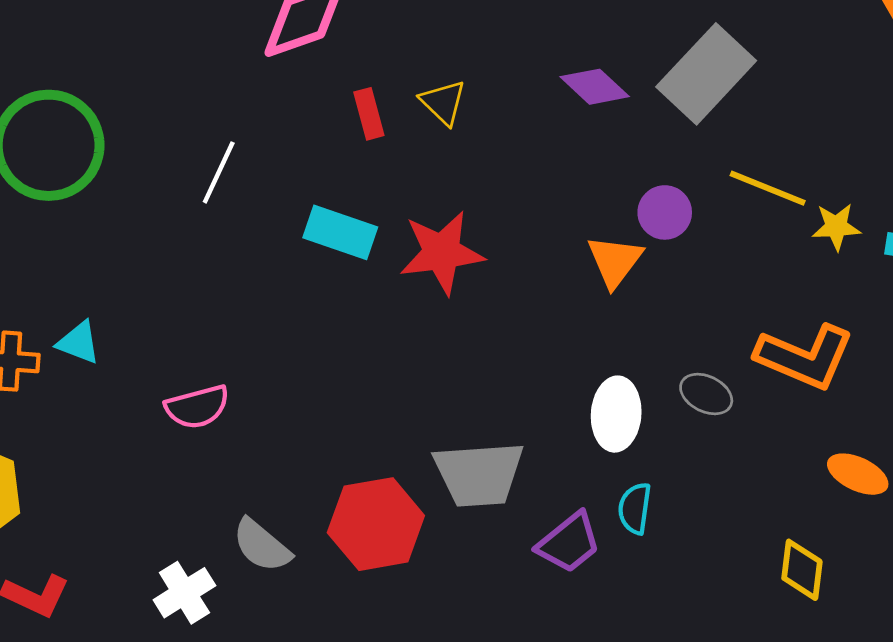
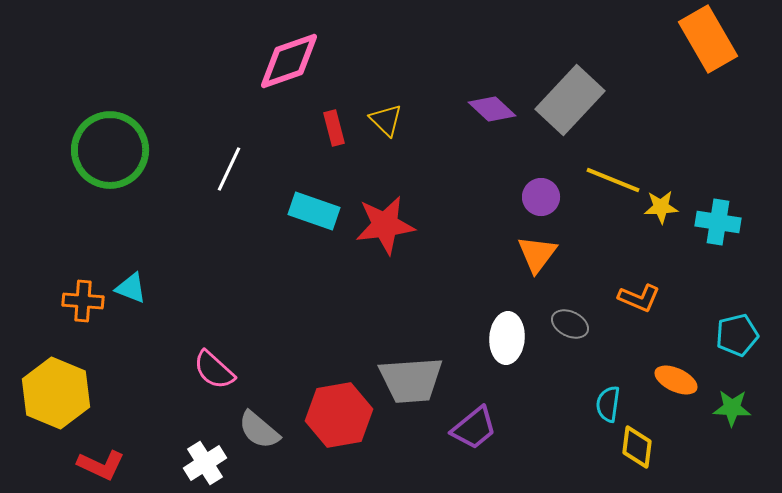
orange triangle: (615, 261) -> (537, 254), moved
orange L-shape: (805, 357) -> (639, 298), size x0.6
pink semicircle: (197, 407) -> (214, 370), moved, turned 57
cyan semicircle: (635, 508) -> (608, 404), moved

